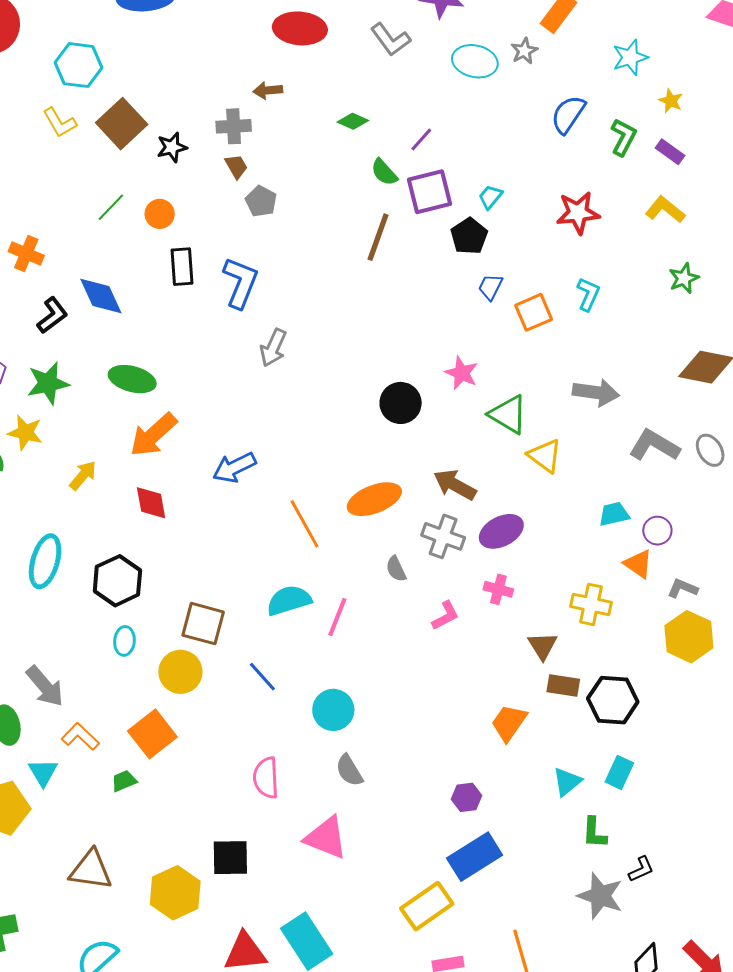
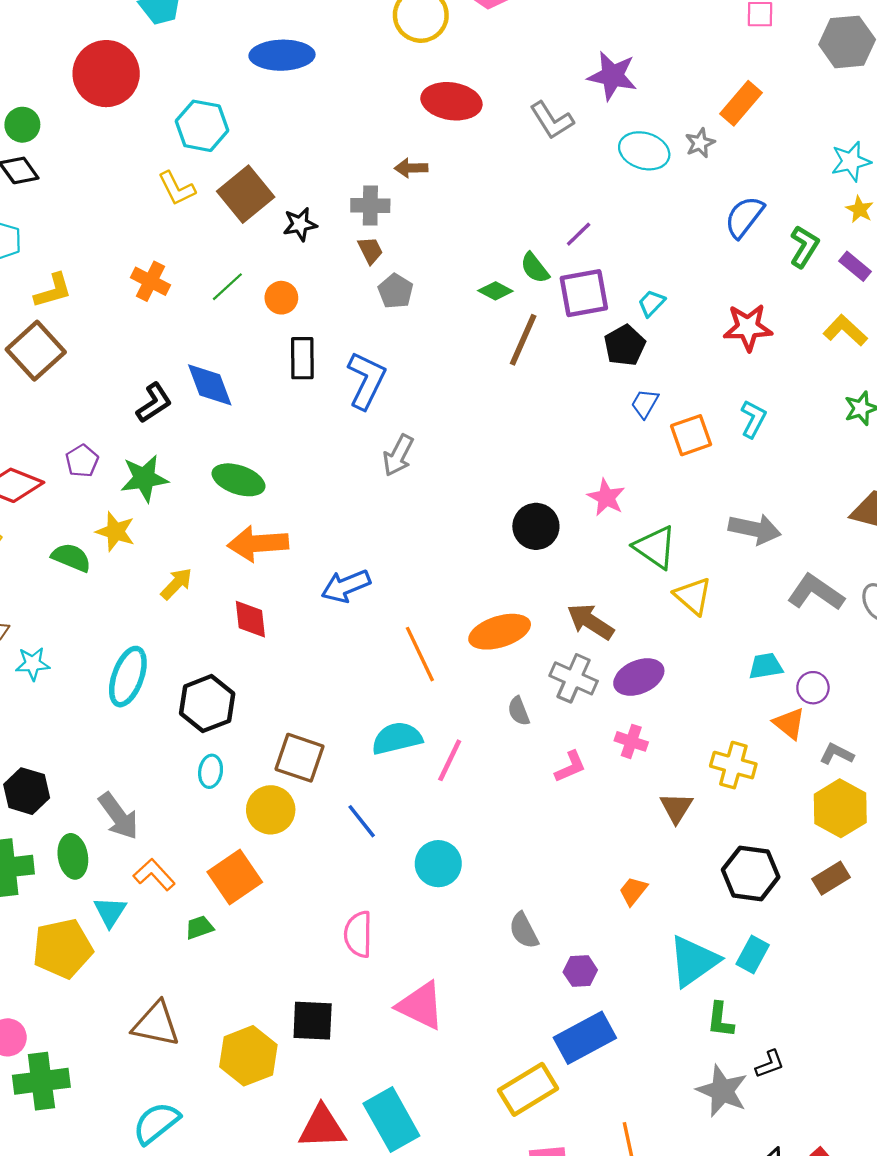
cyan star: (630, 57) -> (851, 161), moved
green diamond: (353, 121) -> (495, 291), moved
orange cross: (26, 253) -> (150, 281), moved
orange arrow: (153, 435) -> (258, 544), turned 34
brown rectangle: (563, 686) -> (831, 878), moved, turned -44
orange trapezoid: (509, 723) -> (633, 891), size x0.7
gray semicircle: (349, 770) -> (524, 931), moved
cyan triangle: (567, 782) -> (694, 961), size x1.6

